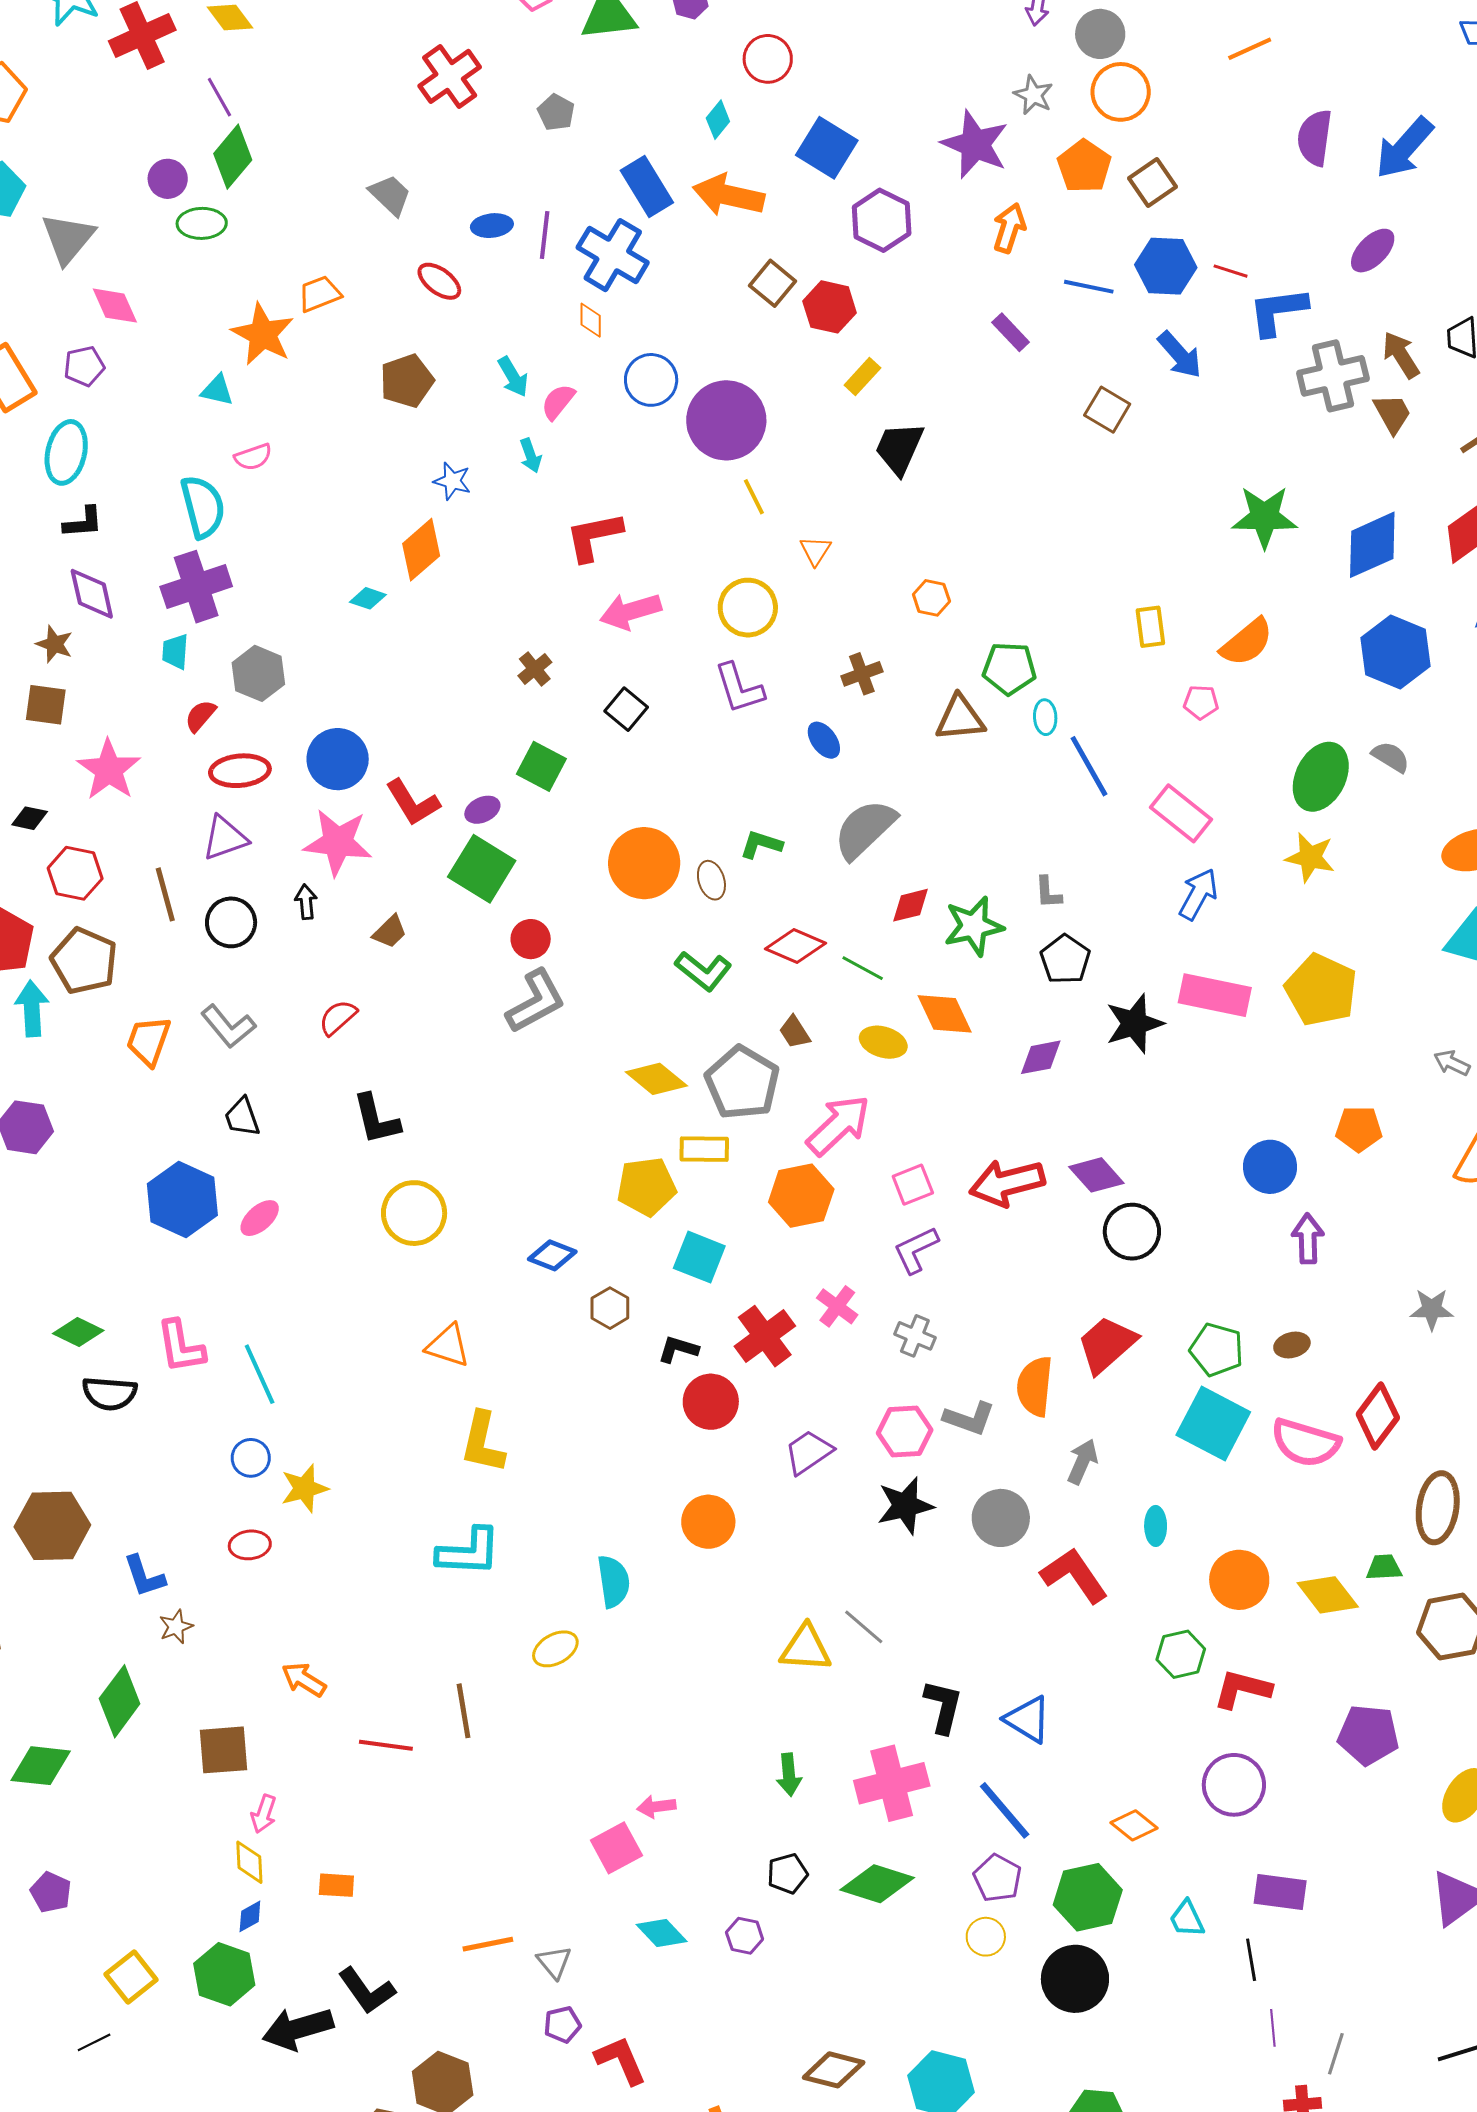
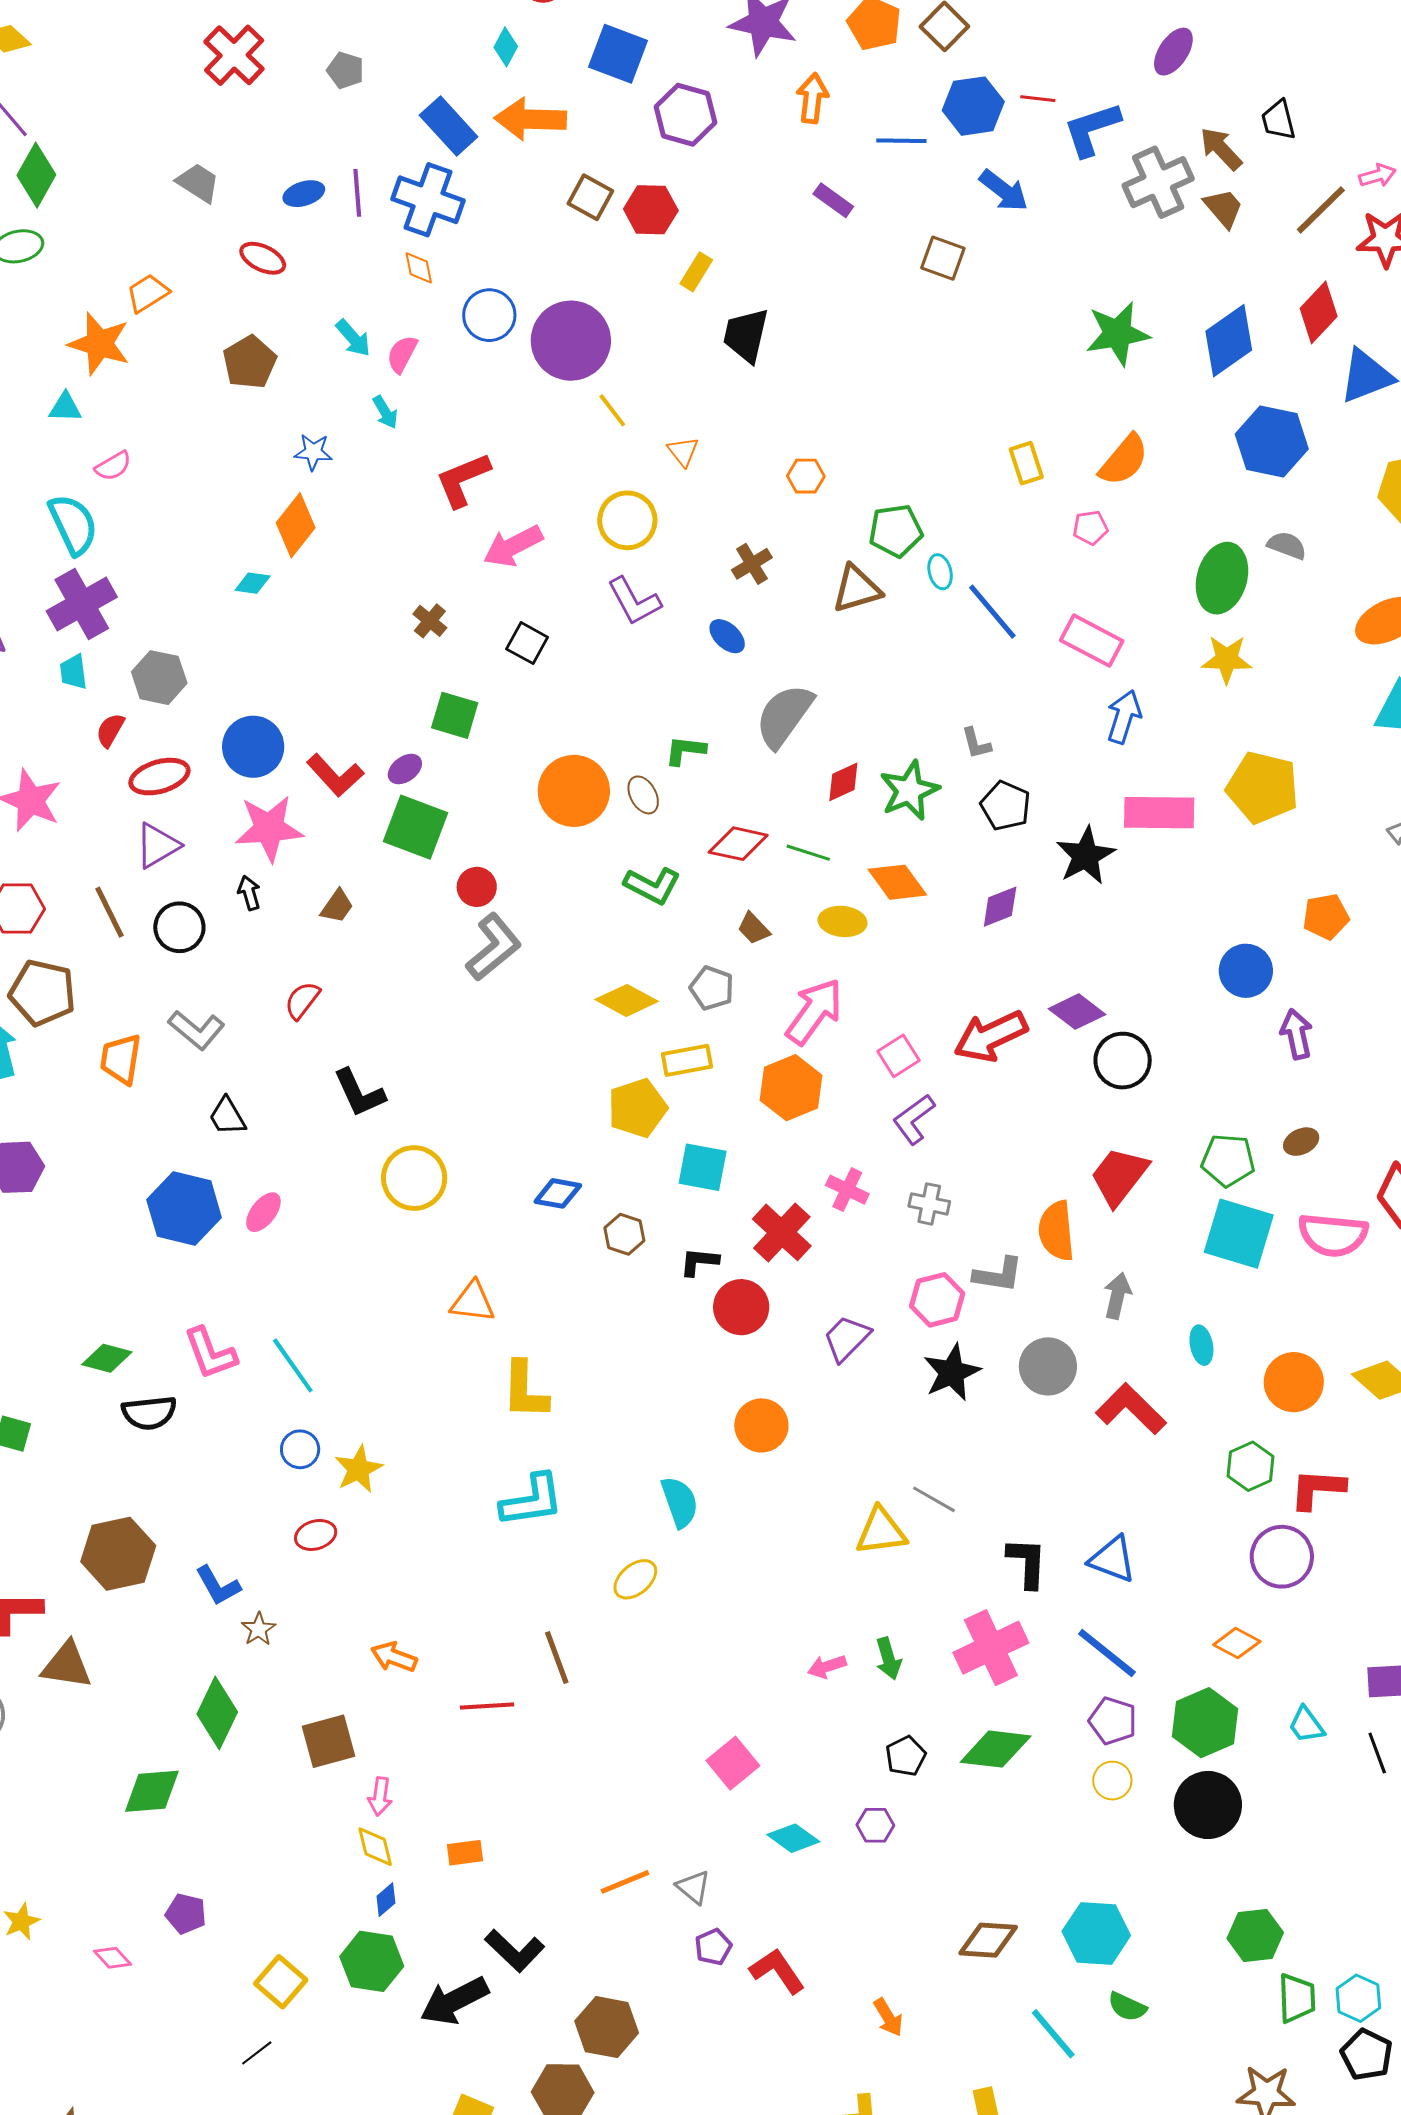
gray pentagon: (742, 1083) -> (712, 988), size x0.6
purple circle: (1234, 1785) -> (1282, 1557), moved
pink arrow: (656, 1807) -> (827, 1667), moved

